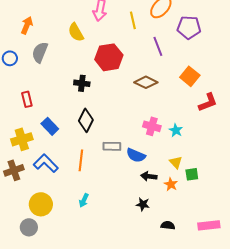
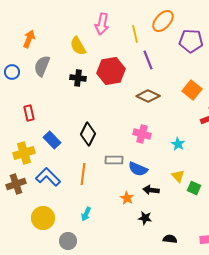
purple line: (158, 46) -> (148, 60), moved
black cross: (82, 83) -> (78, 78), moved
pink cross: (152, 126) -> (142, 134), moved
green square: (192, 174) -> (194, 188), turned 32
orange star: (171, 184) -> (127, 198), moved
gray circle: (29, 227) -> (68, 241), moved

